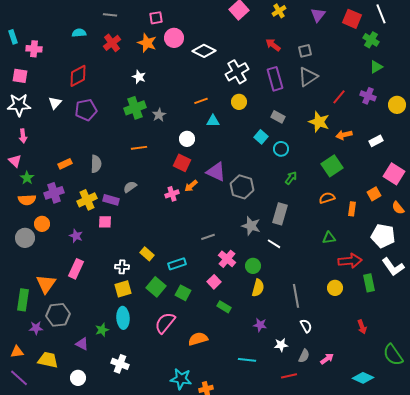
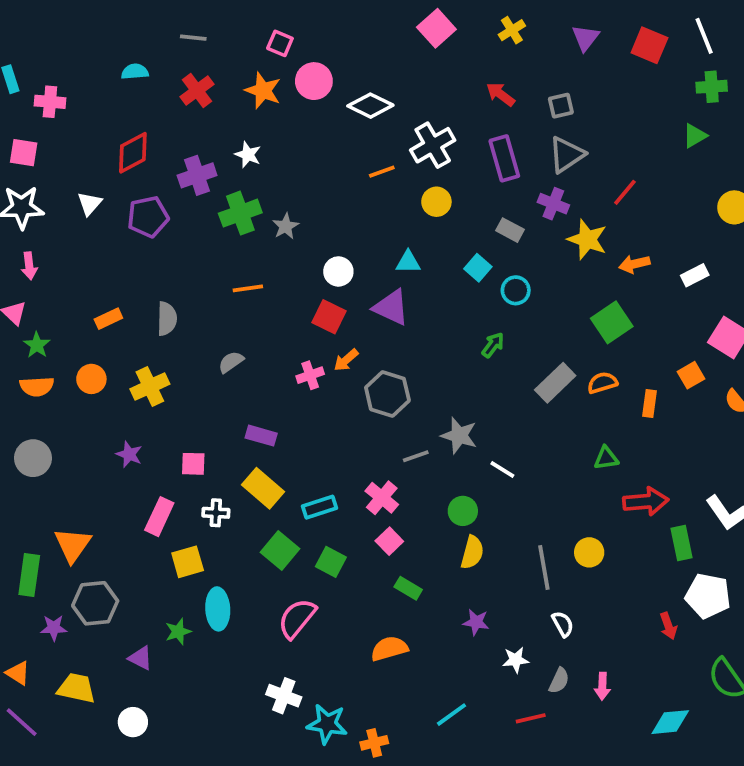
pink square: (156, 18) -> (280, 43), turned 32
green cross: (371, 40) -> (712, 87), moved, turned -35
purple cross: (368, 96) -> (553, 204), moved
orange line: (201, 101) -> (382, 172), moved
cyan triangle: (213, 121) -> (408, 262), moved
purple triangle: (216, 172) -> (391, 307), moved
green arrow: (291, 178) -> (493, 345), moved
gray hexagon: (242, 187) -> (387, 394), moved
purple cross: (54, 193) -> (197, 175), moved
purple rectangle: (111, 200) -> (261, 436), moved
gray rectangle: (280, 214) -> (555, 383), moved, turned 30
pink square: (105, 222) -> (193, 464), moved
orange circle: (42, 224) -> (91, 379), moved
white pentagon: (383, 236) -> (708, 596), moved
gray line: (208, 237) -> (416, 456), moved
yellow rectangle: (147, 254) -> (263, 488), size x1.5
pink cross: (227, 259) -> (382, 498), moved
pink rectangle: (76, 269) -> (159, 517), moved
yellow circle: (335, 288) -> (589, 552), moved
yellow square: (123, 289) -> (188, 562), moved
orange semicircle: (198, 339) -> (389, 649), moved
orange triangle: (17, 352) -> (18, 673), turned 40
pink arrow: (327, 359) -> (602, 686), turned 128
cyan line: (247, 360) -> (452, 715), moved, turned -42
white cross: (120, 364) -> (284, 696), moved
cyan diamond: (363, 378) -> (670, 722), turned -30

